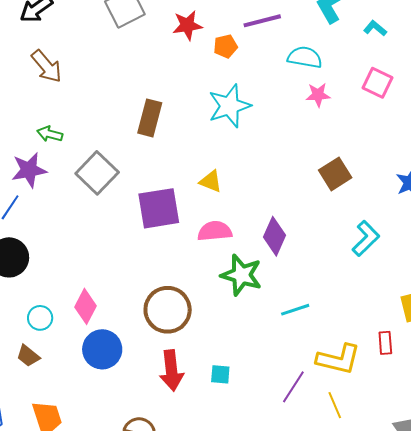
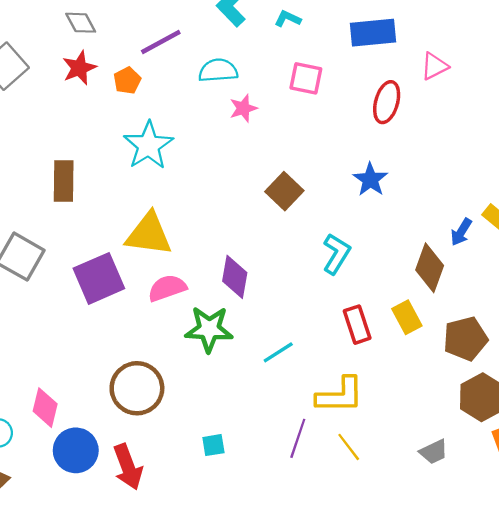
yellow triangle: (211, 181) -> (149, 234), size x1.8
red rectangle: (385, 343) -> (357, 325), moved, size x1.4
red arrow: (171, 370) -> (128, 467), moved

